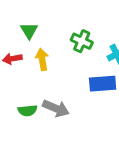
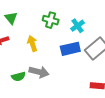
yellow arrow: (42, 59) -> (32, 44), moved

